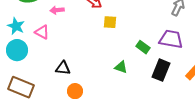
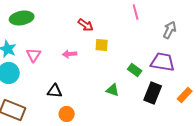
pink arrow: (57, 10) -> (70, 54), moved
pink triangle: (42, 32) -> (34, 55), turned 35

